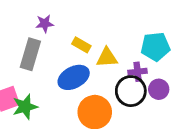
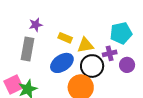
black circle: (131, 91) -> (92, 66), moved

